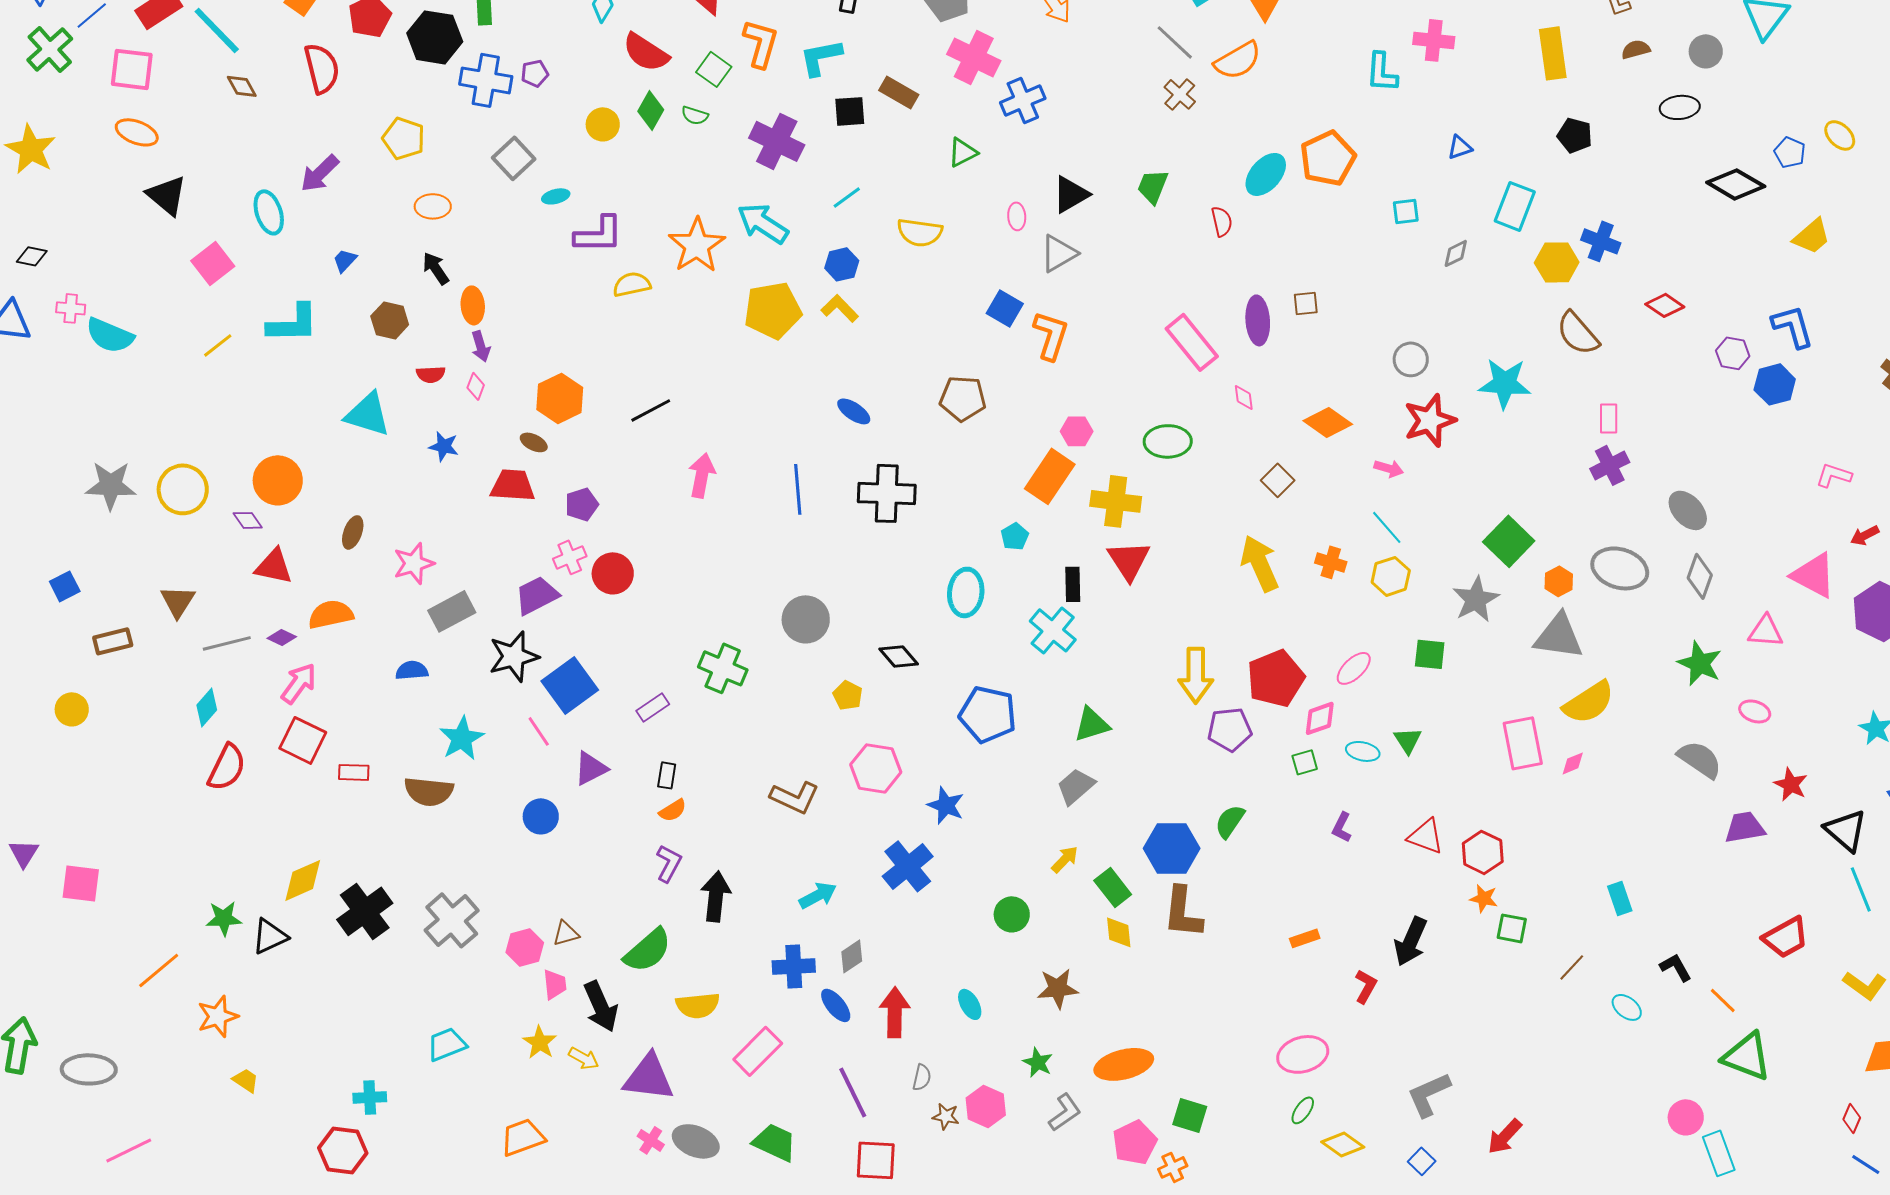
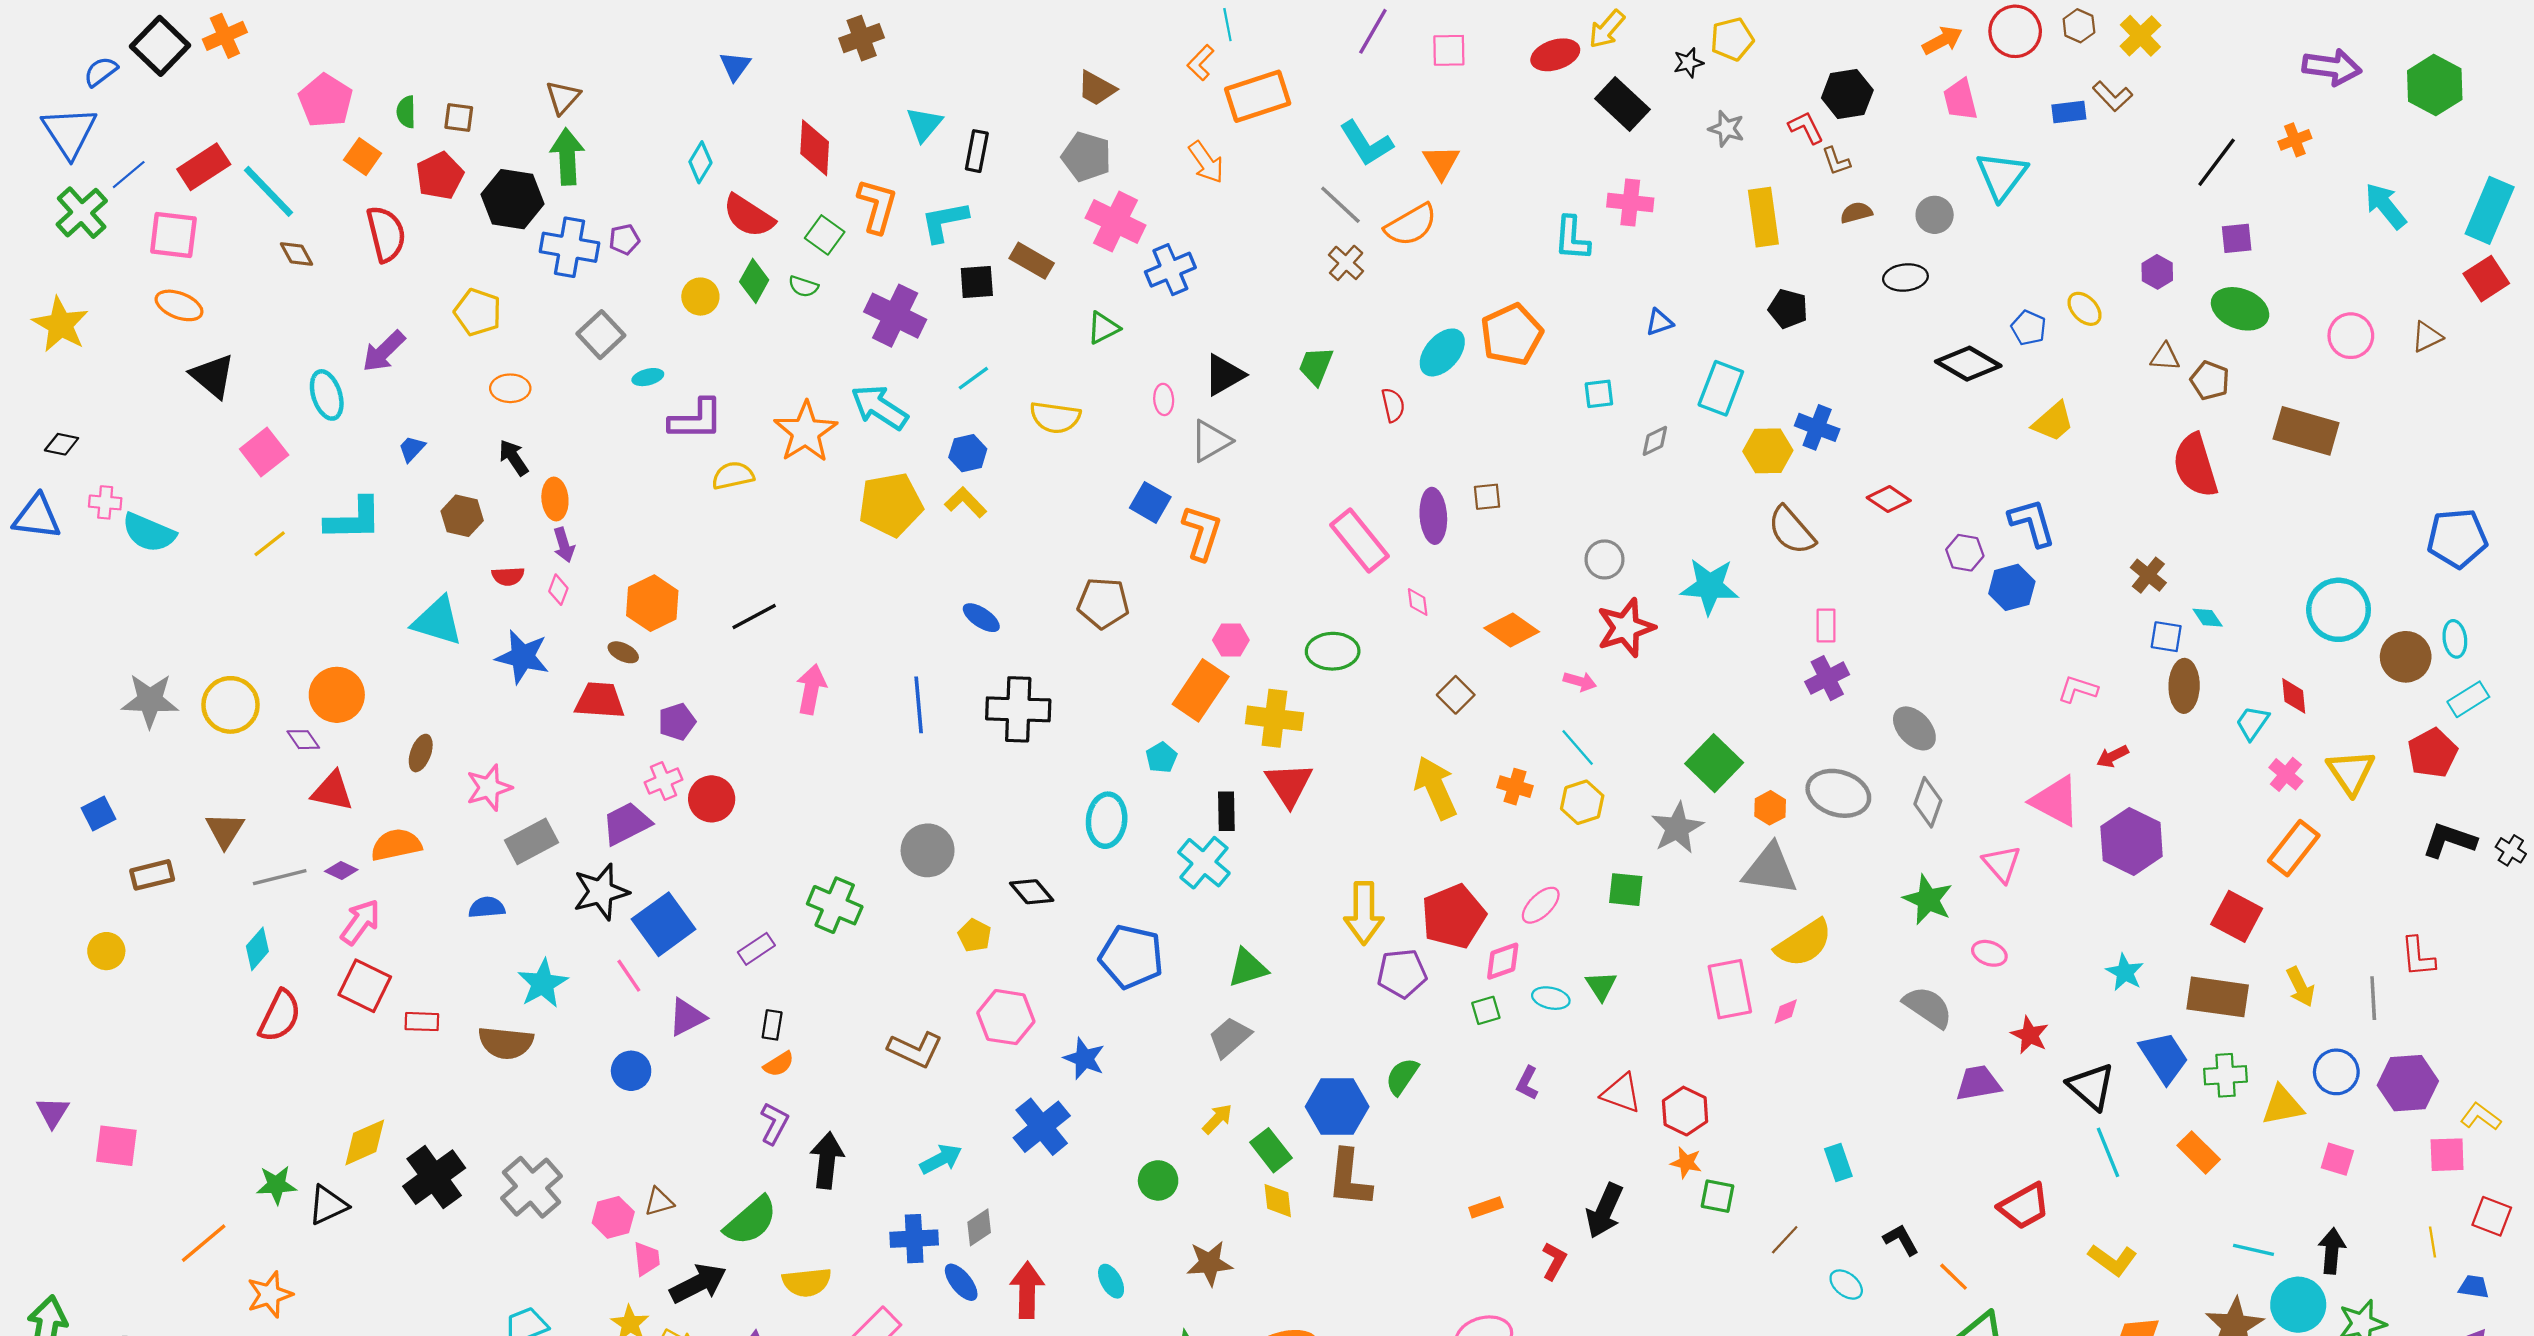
blue star: (444, 446) -> (523, 657), size x1.6
pink triangle: (1766, 631) -> (2002, 864), turned 45
black arrow: (601, 1006) -> (698, 1283), turned -93

